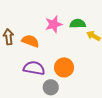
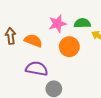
orange circle: (64, 67) -> (69, 47), moved

